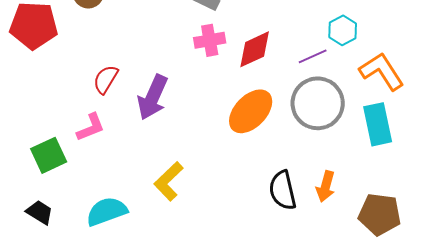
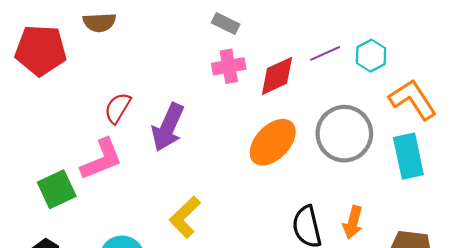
purple line: (313, 56) -> (325, 53), moved
pink L-shape: (91, 127) -> (102, 159), size x1.4

